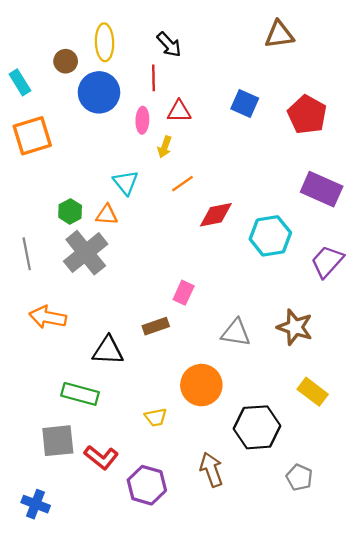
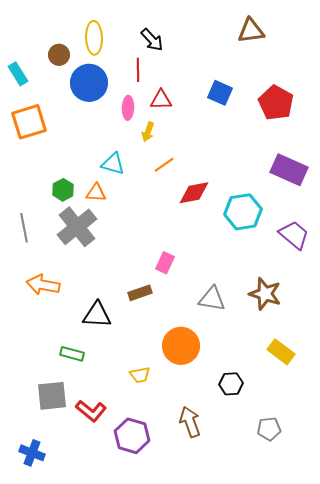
cyan triangle: (126, 183) -> (113, 164), turned -35
purple trapezoid: (327, 262) -> (294, 235), turned 88
green rectangle: (80, 394) -> (72, 354), size x0.7
black hexagon: (257, 427) -> (231, 384), size x0.6
gray pentagon: (299, 477) -> (269, 429), turned -30

